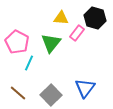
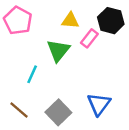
pink pentagon: (17, 42) -> (18, 21), moved

